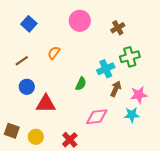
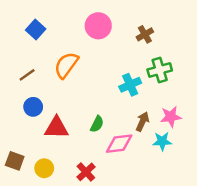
orange semicircle: (54, 53) -> (66, 65), size x1.6
green semicircle: (81, 84) -> (97, 124), moved
brown arrow: (116, 89) -> (142, 122), moved

